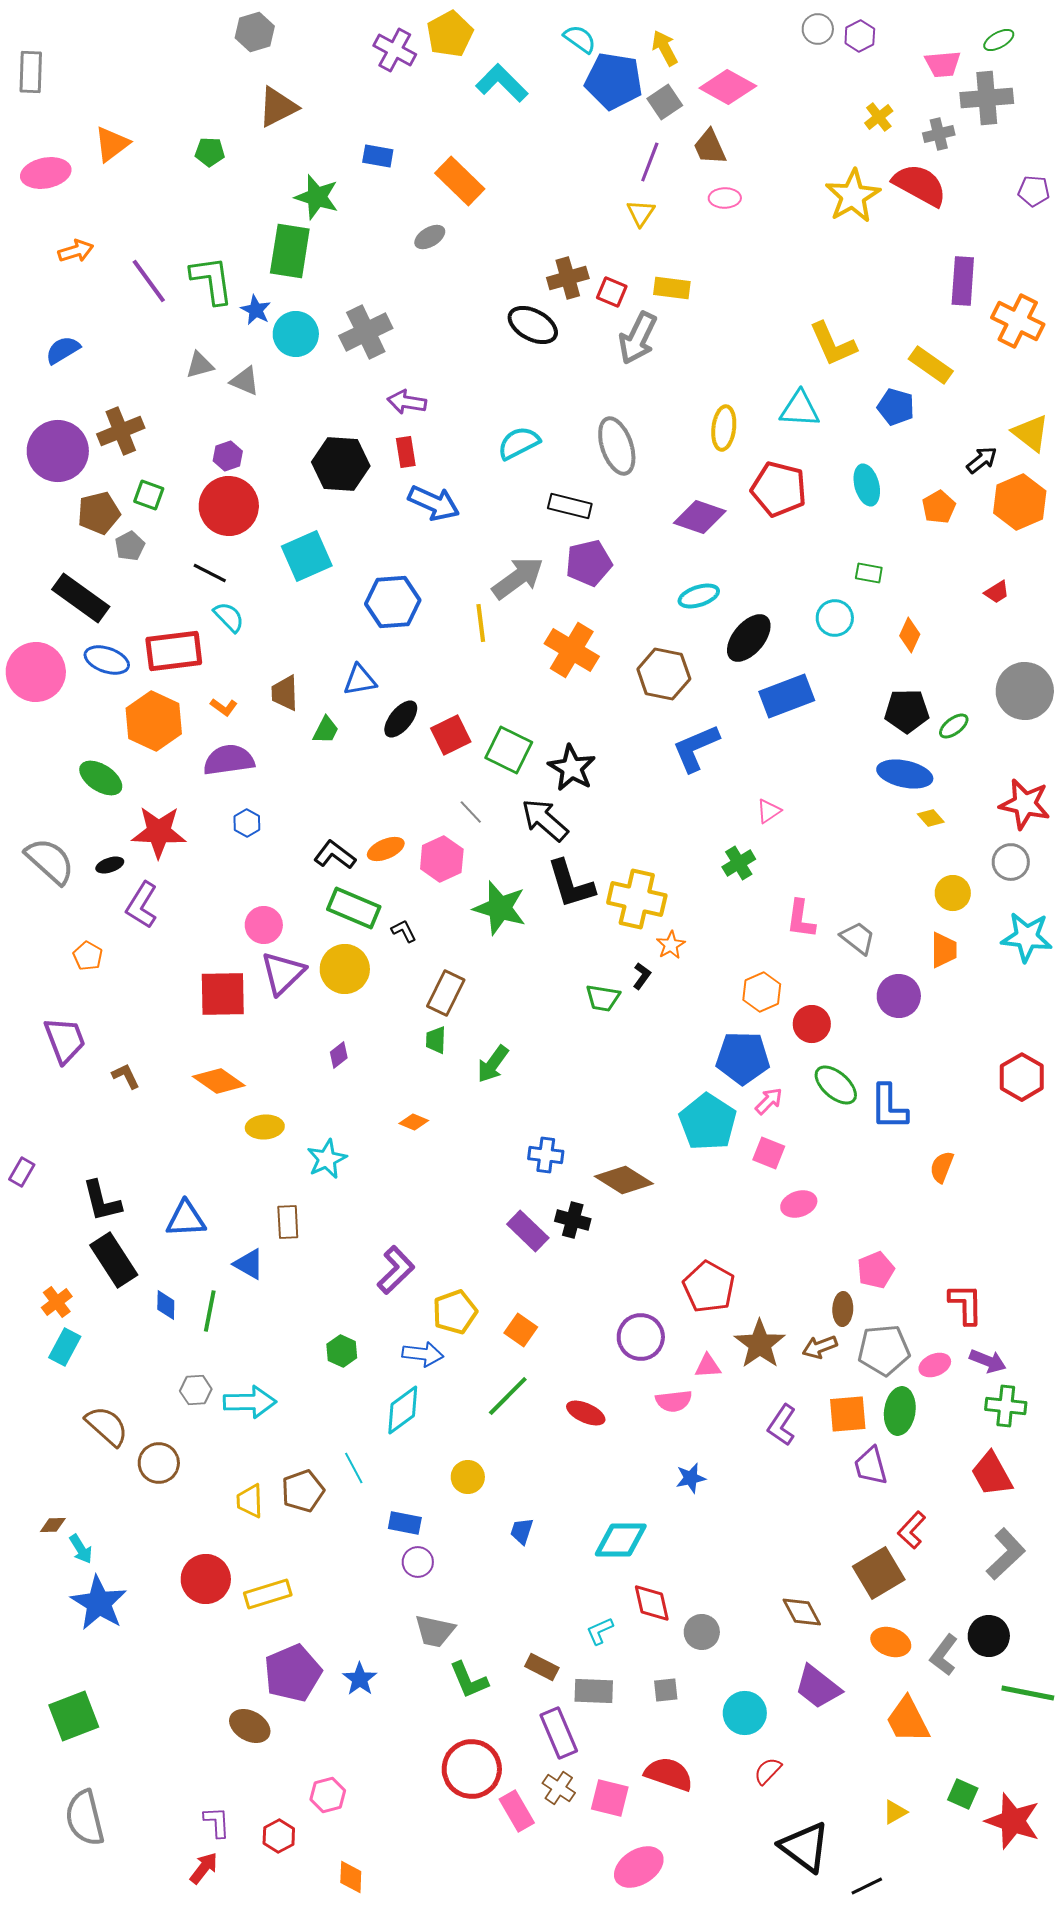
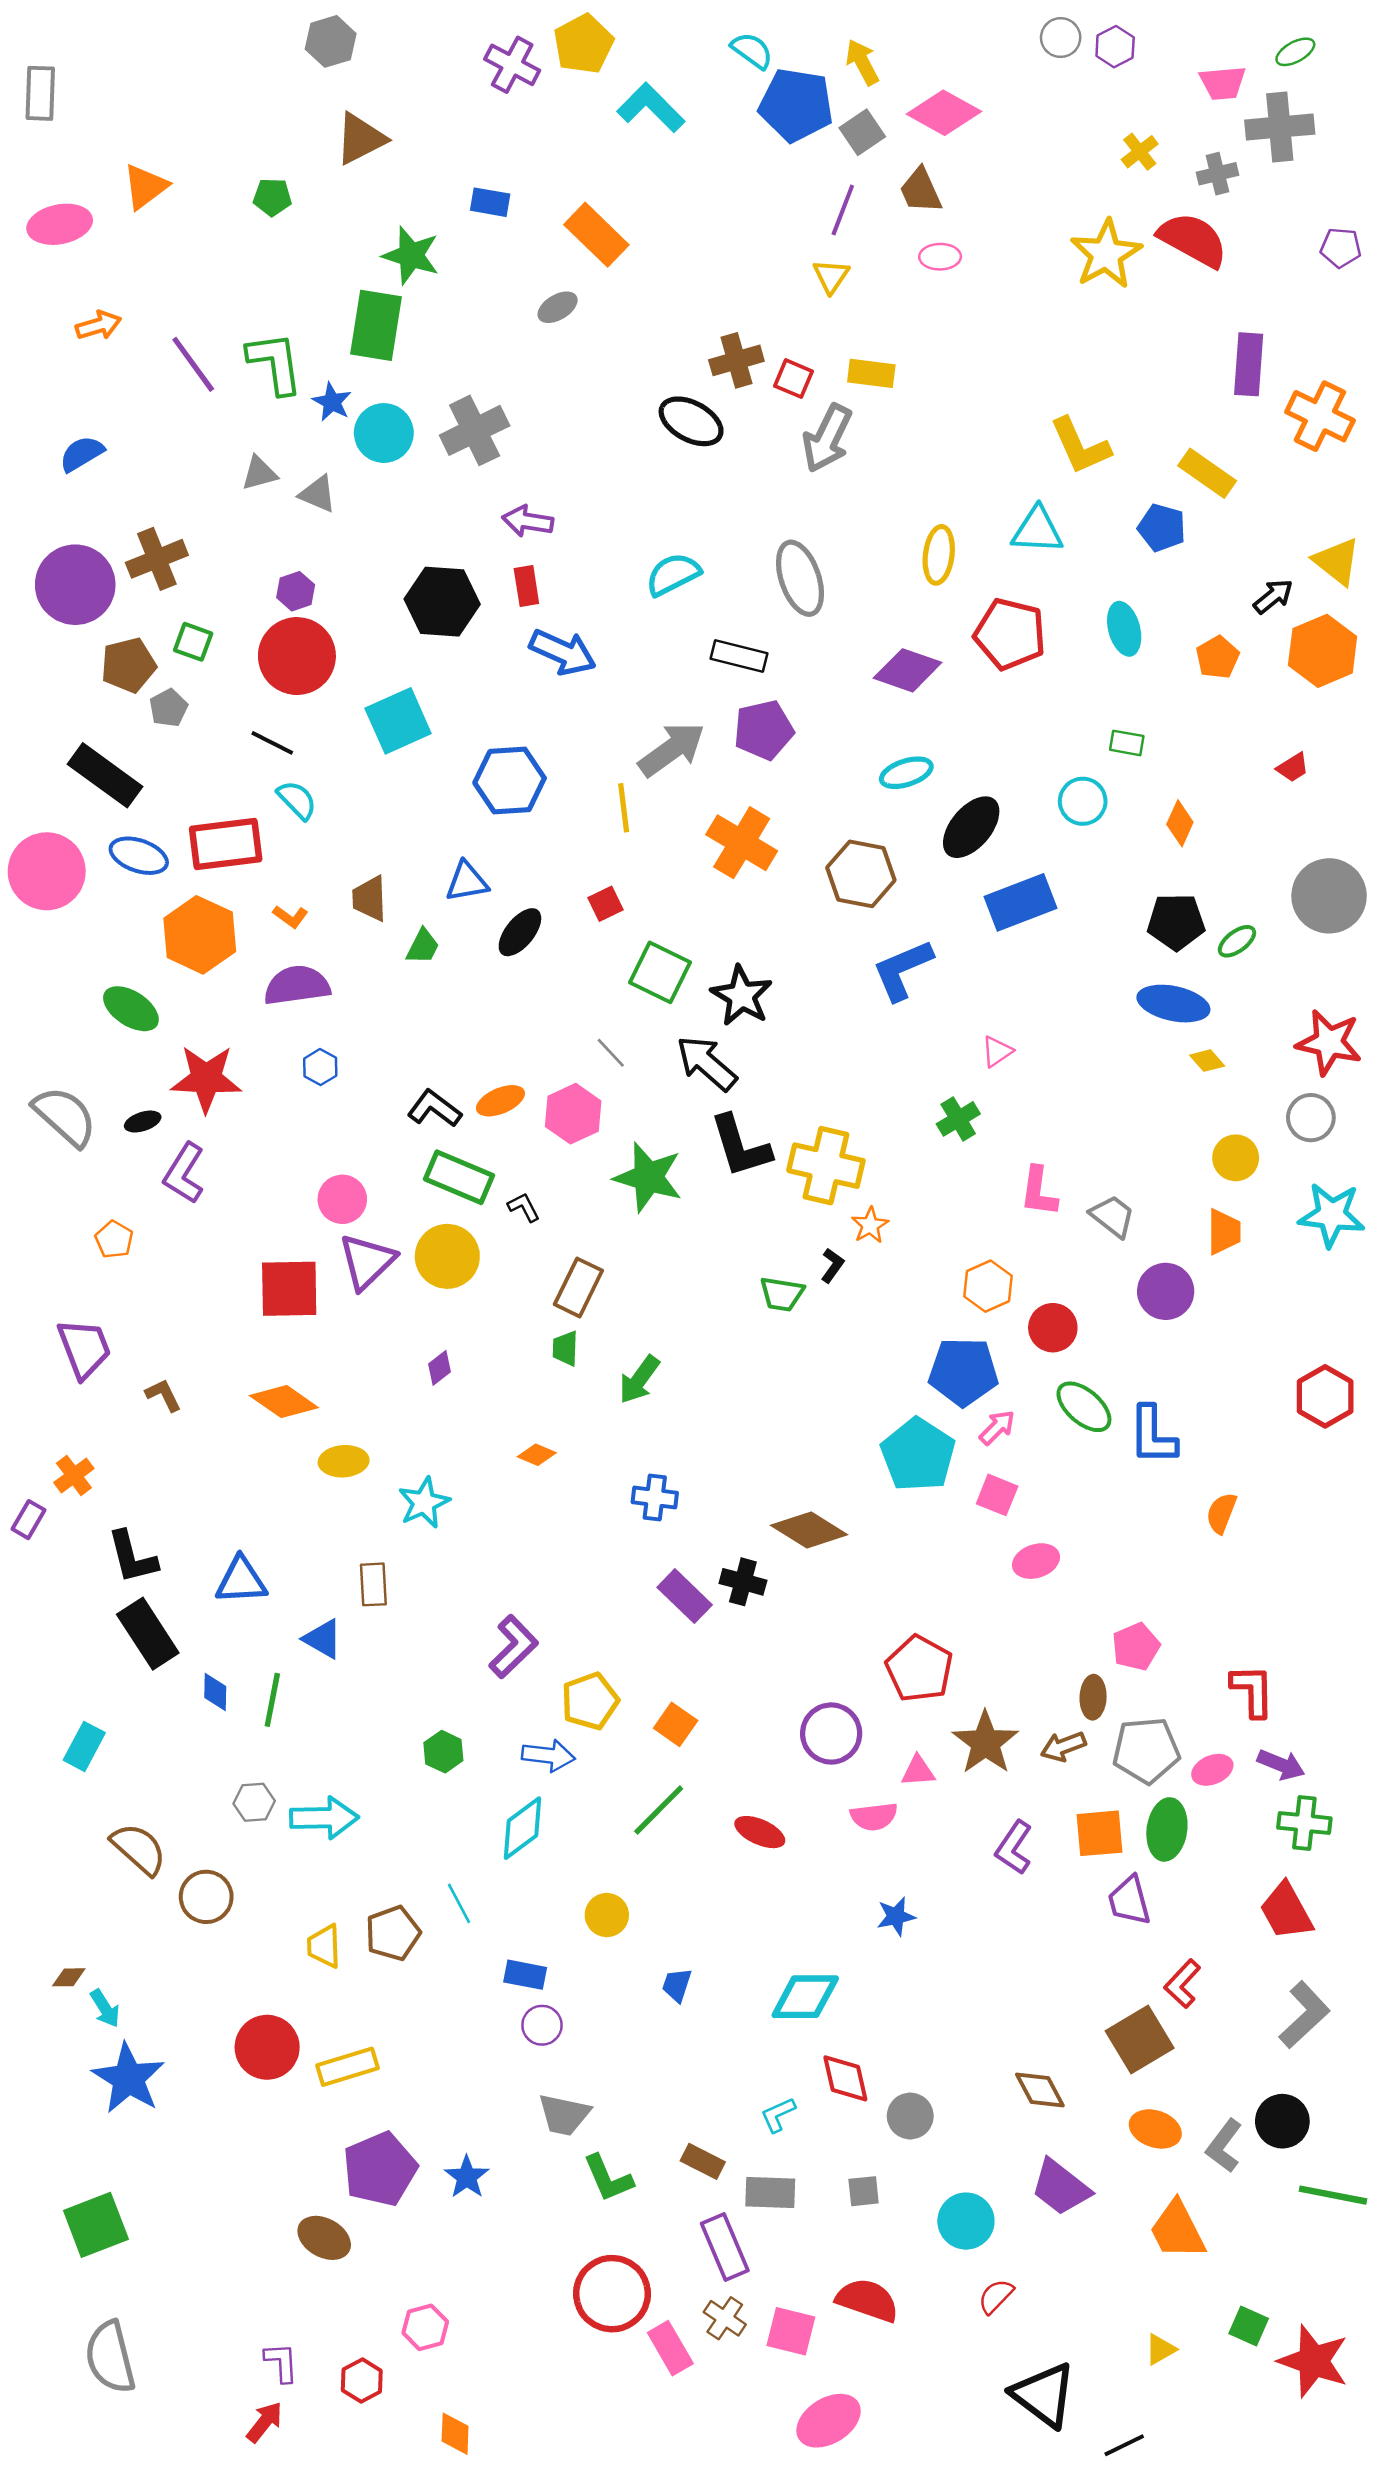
red square: (451, 735) -> (606, 904), moved, size x0.7
blue cross: (546, 1155) -> (655, 1498), moved
orange cross: (57, 1302) -> (74, 1475), moved

